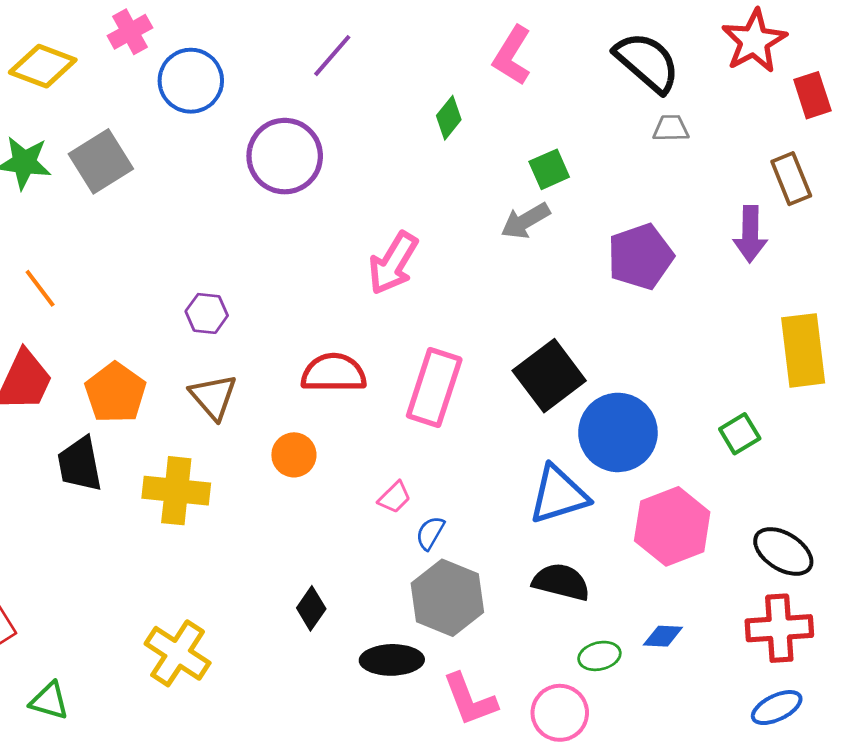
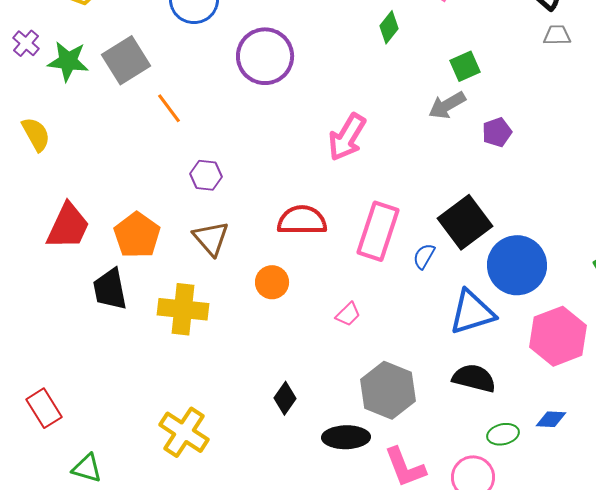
purple pentagon: (640, 257) -> (497, 132), moved, size x0.6
orange line: (40, 288) -> (169, 108), moved
blue semicircle: (430, 533) -> (424, 256), moved

